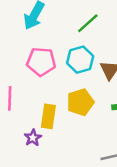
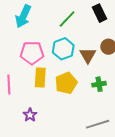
yellow rectangle: (48, 116) -> (40, 77), moved

